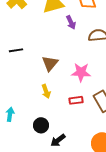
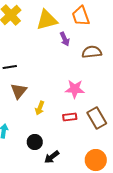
brown triangle: (50, 63) -> (19, 91), moved
yellow arrow: (46, 91) -> (40, 108), turned 40

